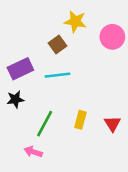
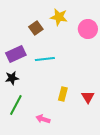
brown square: (57, 44) -> (36, 28), moved
green line: (45, 124) -> (16, 105), moved
pink arrow: (33, 152) -> (43, 119), moved

